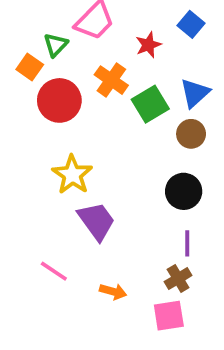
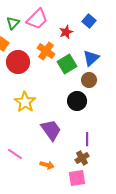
green triangle: (56, 45) -> (13, 23), moved
black circle: (184, 191) -> (77, 101), moved
purple trapezoid: (96, 221) -> (51, 130), moved

